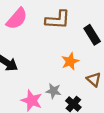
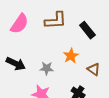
gray star: (54, 91) -> (47, 68), moved

